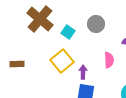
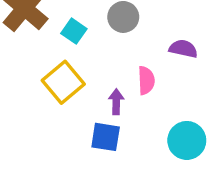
purple arrow: (83, 72) -> (116, 102), moved

